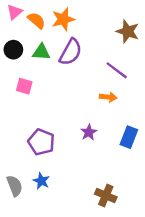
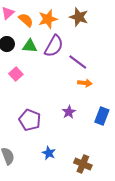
brown star: (128, 31) -> (79, 17), moved
purple line: (117, 70) -> (78, 62), moved
pink square: (24, 86) -> (16, 74), turned 32
blue star: (41, 181) -> (49, 153), moved

